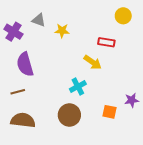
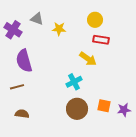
yellow circle: (123, 16) -> (95, 20), moved
purple star: (132, 100) -> (124, 110), moved
brown circle: (69, 115) -> (77, 109), moved
brown semicircle: (23, 120) -> (22, 114), size x0.6

